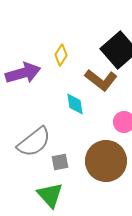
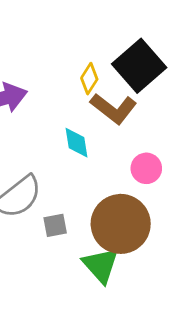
yellow diamond: (61, 55) -> (89, 79), moved
green triangle: (50, 195) -> (101, 265), moved

